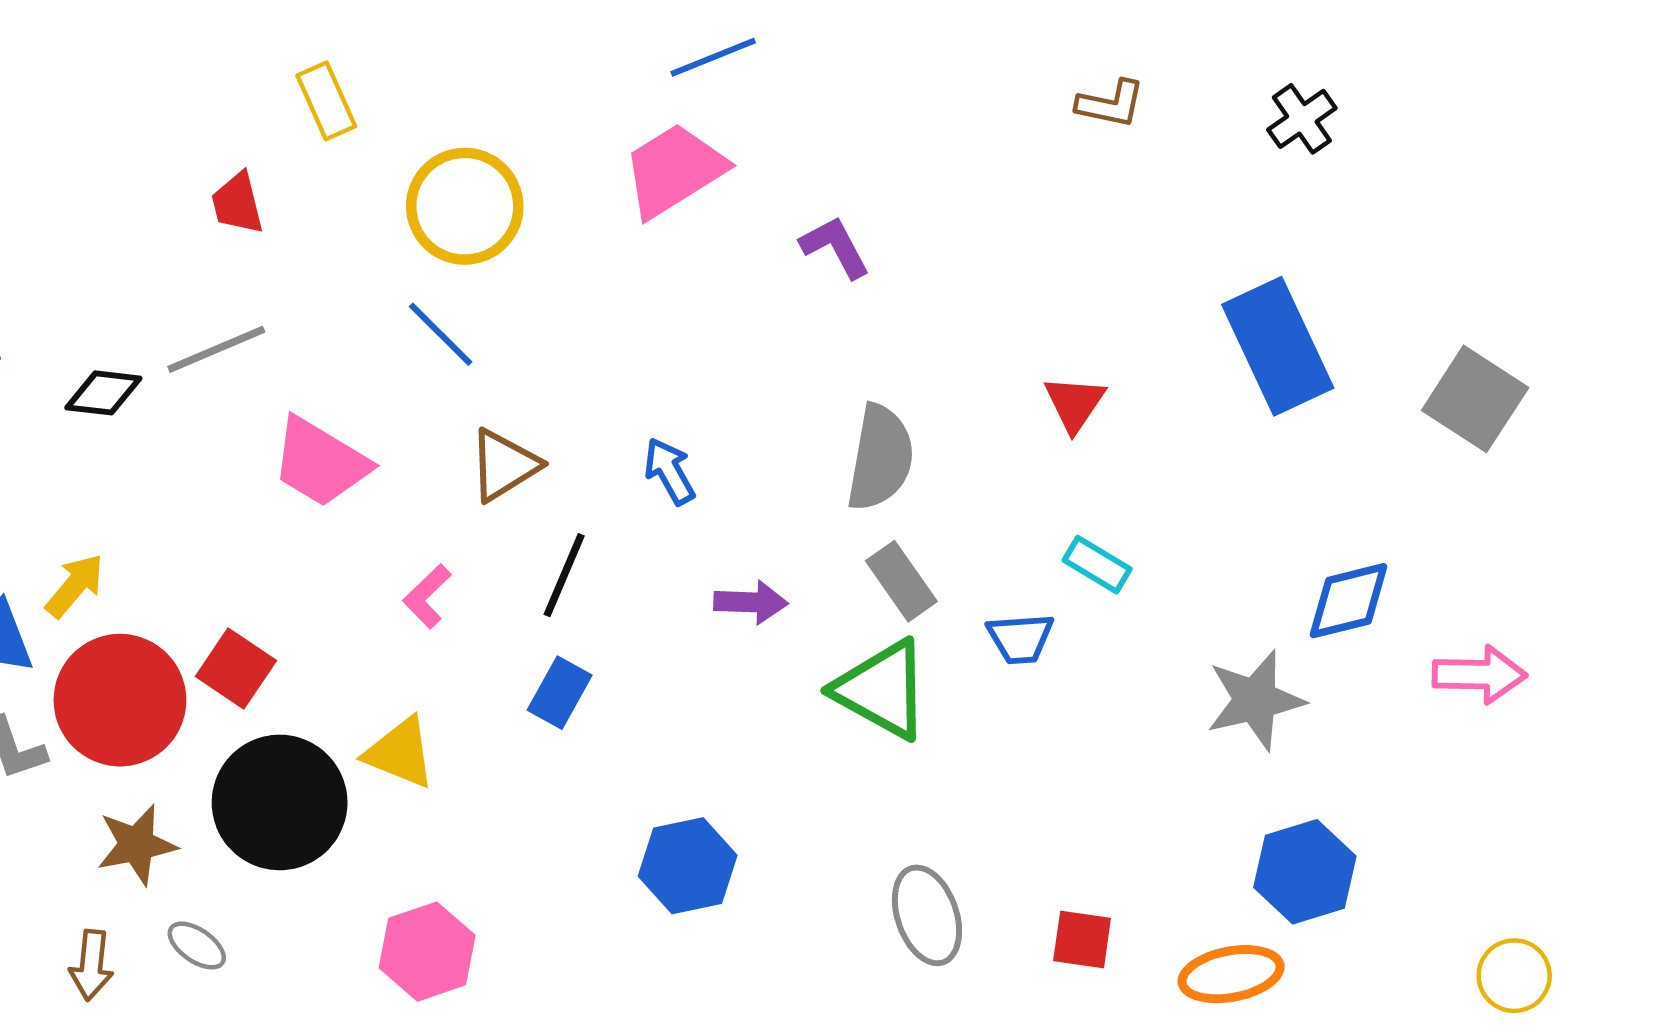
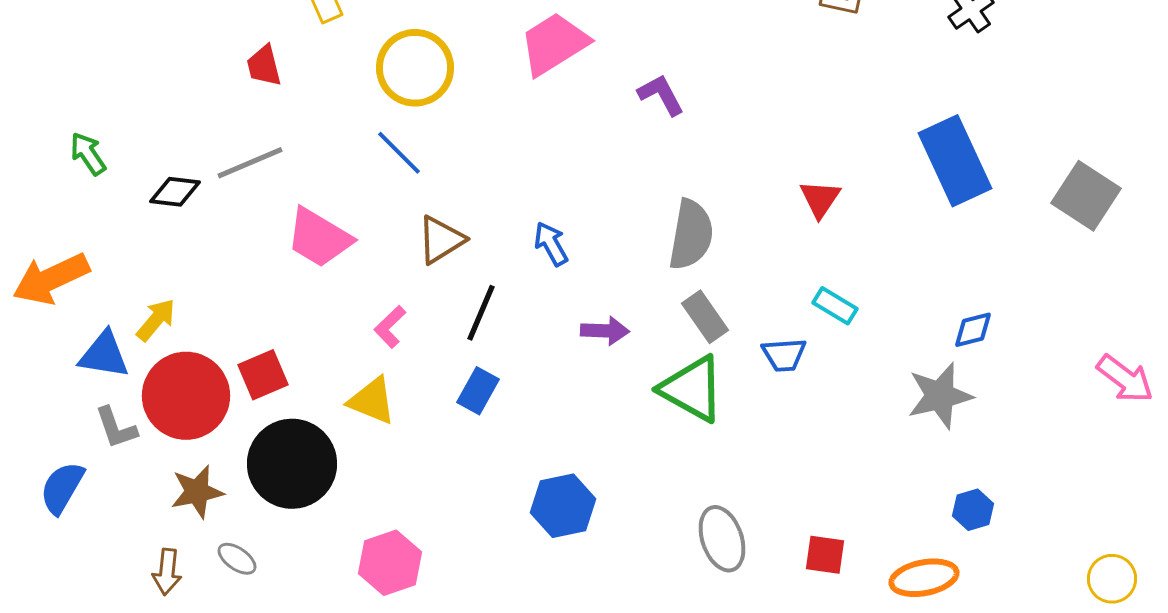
blue diamond: (1349, 601) -> (973, 330), moved, size x0.7
red square: (236, 668) -> (263, 375), turned 33
pink arrow: (1480, 675) -> (1125, 379), moved, turned 36
yellow triangle: (400, 753) -> (372, 401), moved
blue hexagon: (1305, 872) -> (973, 510), size x0.6

